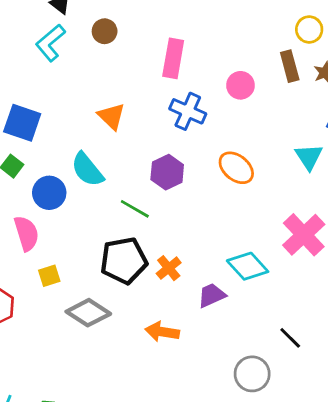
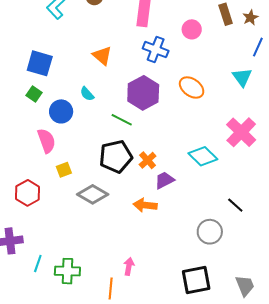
cyan semicircle: (87, 170) -> (87, 94), size x0.6
purple hexagon: (167, 172) -> (143, 93), size x1.4
purple trapezoid: (212, 295) -> (164, 180), moved

